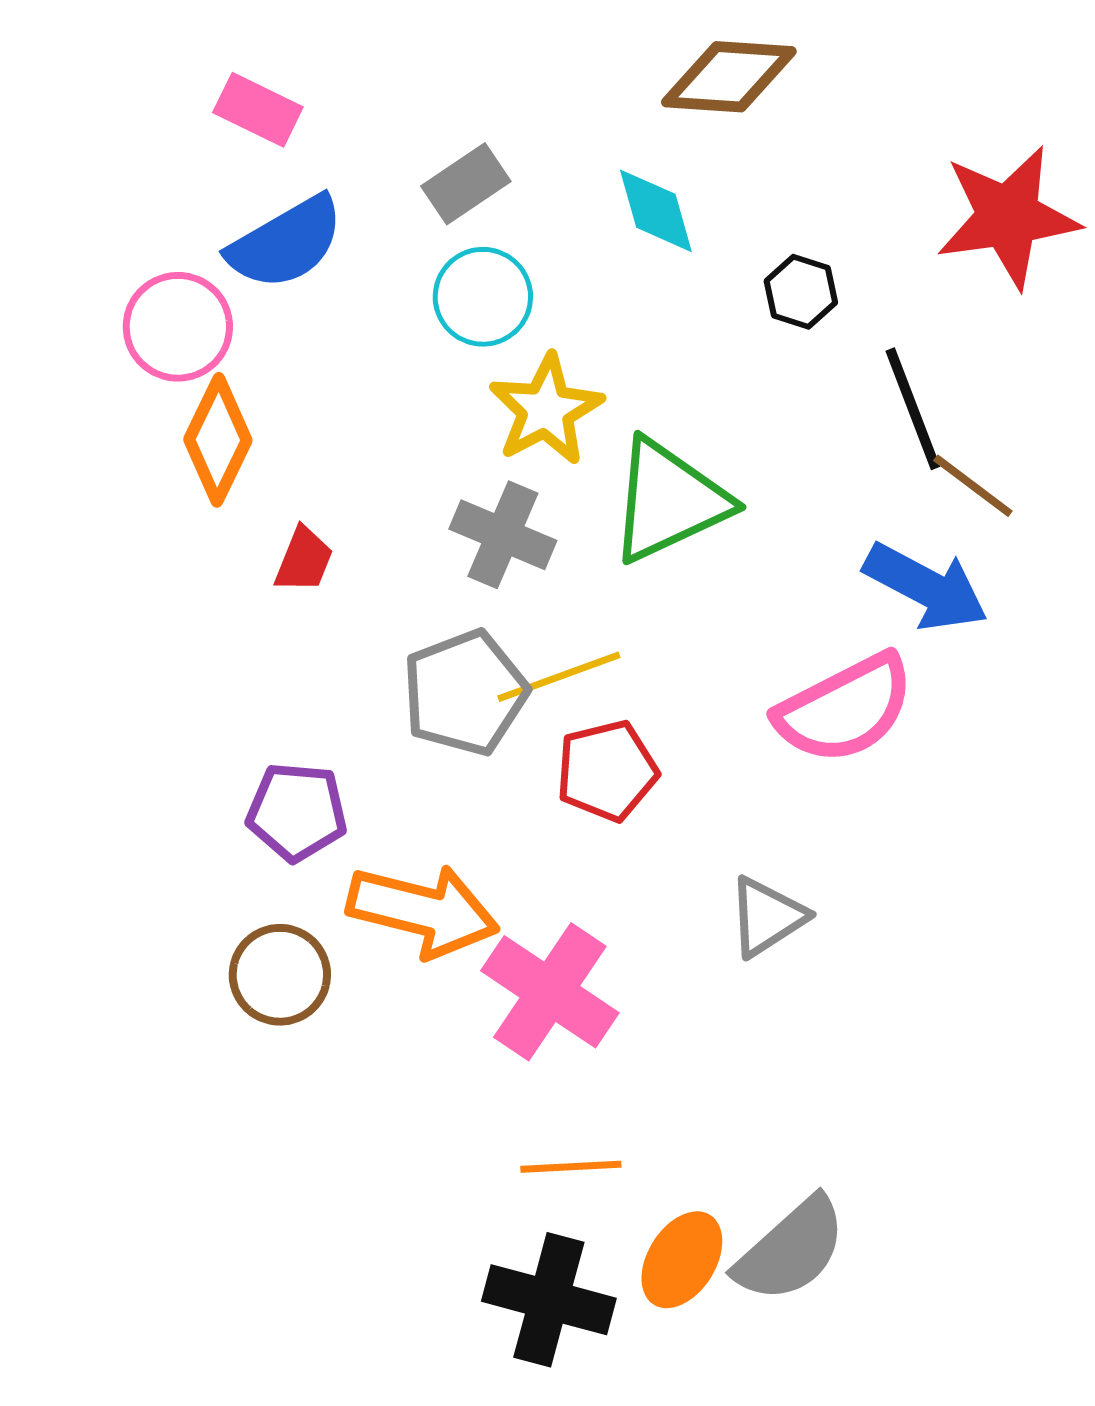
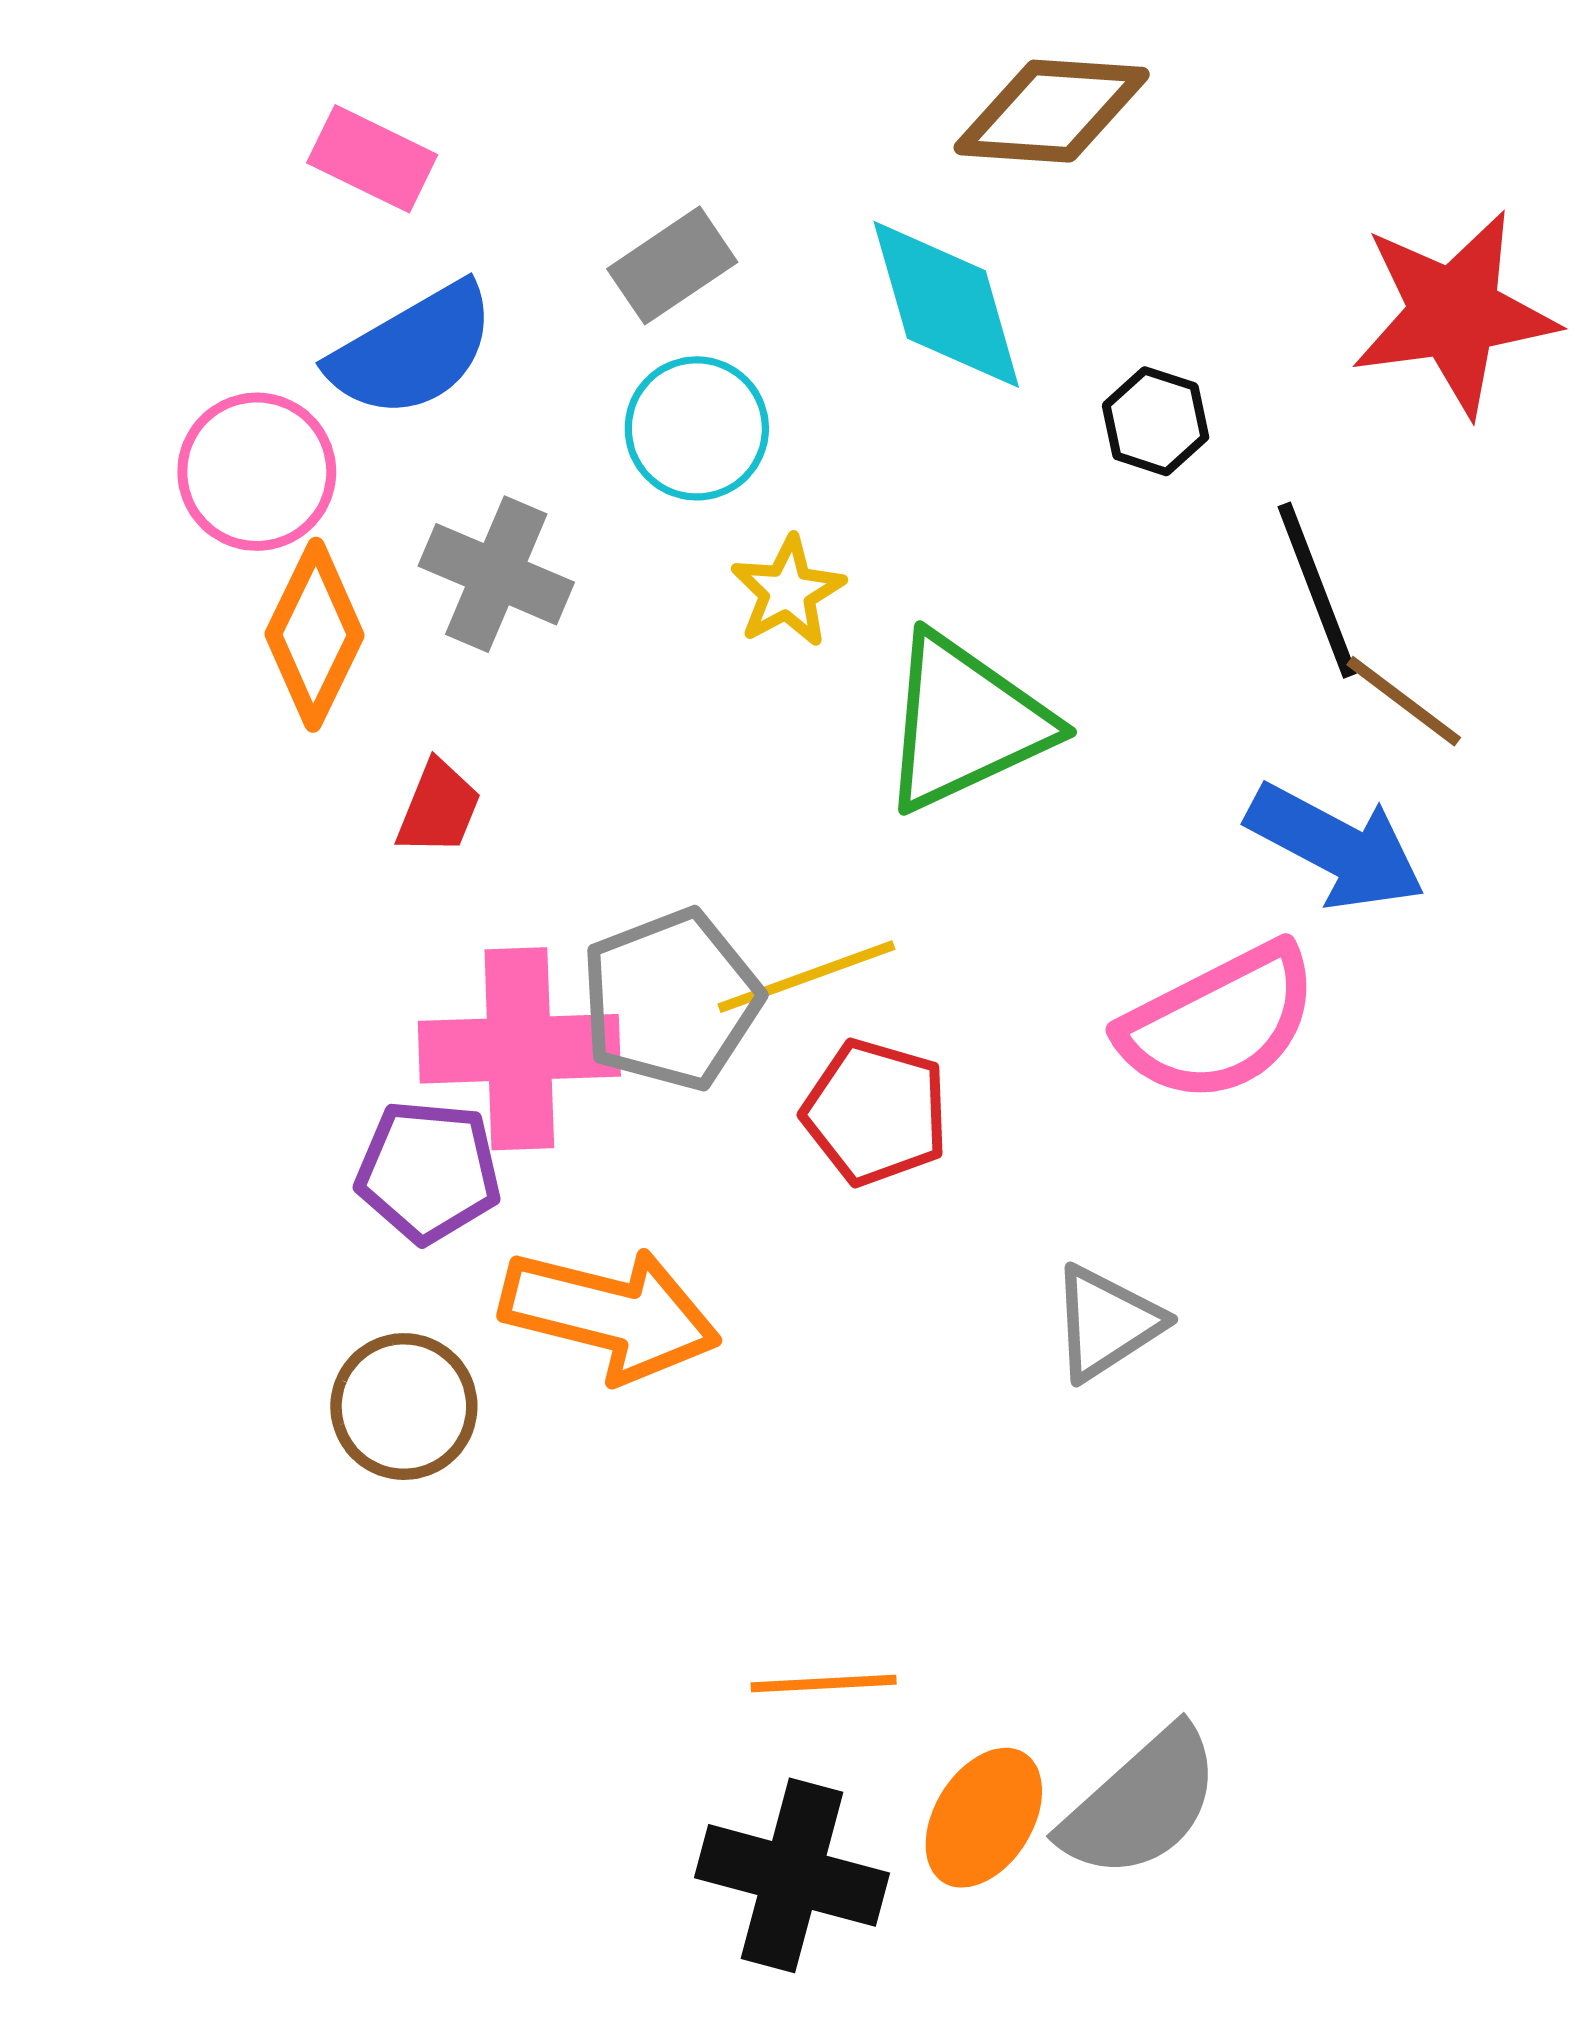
cyan diamond: (656, 211) -> (946, 304), size x1.4
yellow star: (546, 410) -> (788, 591), size x0.7
gray cross: (503, 535) -> (496, 574), moved
red pentagon: (607, 771) -> (876, 1112), turned 30
pink cross: (550, 992) -> (519, 1049), moved, turned -36

